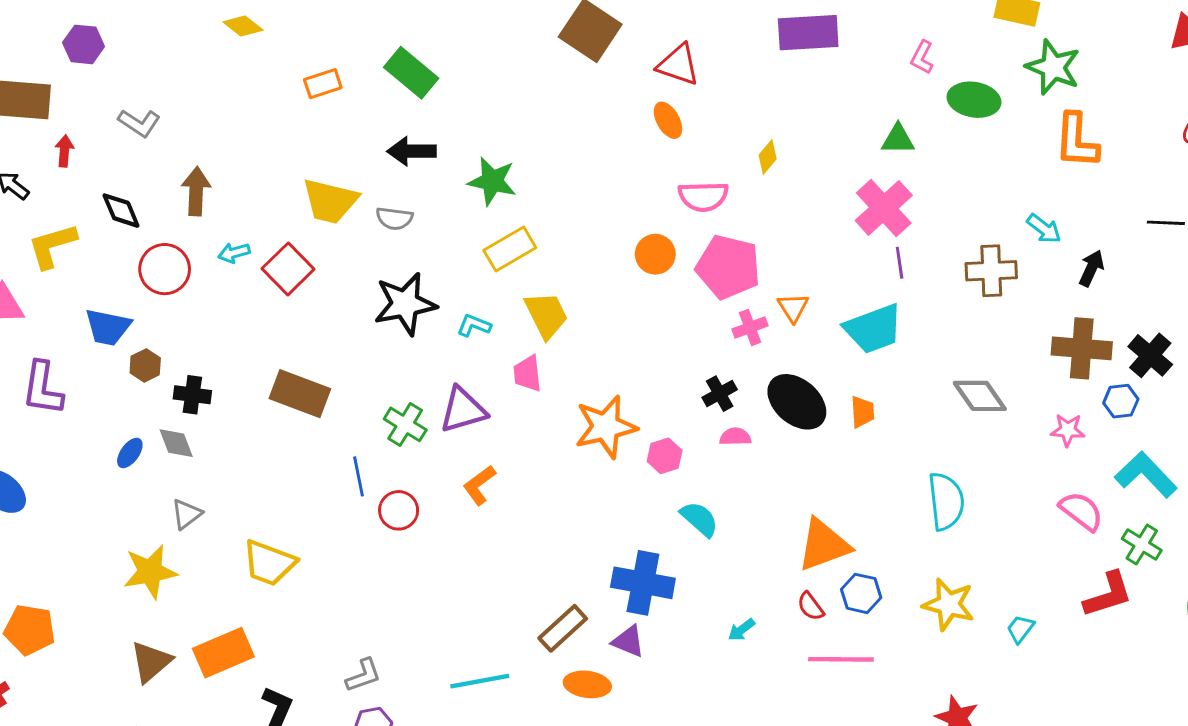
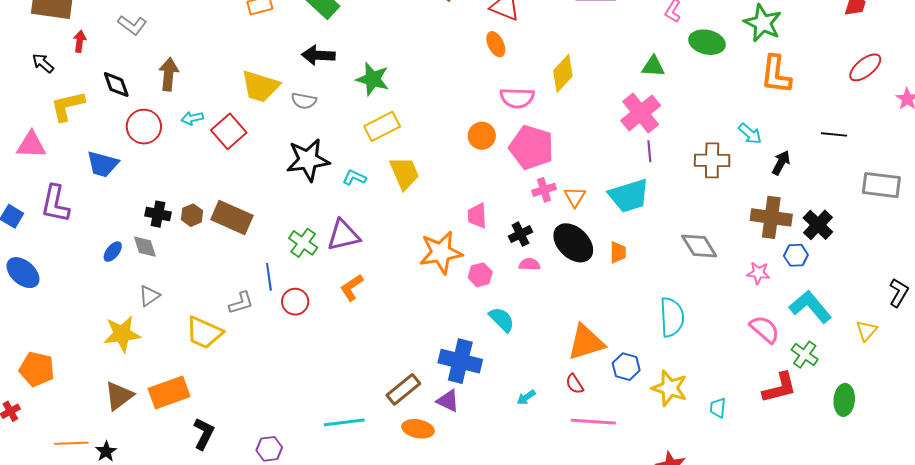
yellow diamond: (768, 157) -> (563, 73), size x1.6
orange triangle: (793, 307) -> (575, 197), moved
brown hexagon: (145, 365) -> (192, 215), moved
pink trapezoid: (527, 374) -> (477, 216), moved
blue hexagon: (861, 593) -> (626, 367), moved
cyan trapezoid: (1020, 629) -> (718, 408), turned -35
gray L-shape: (363, 675) -> (241, 303), moved

